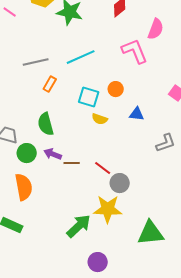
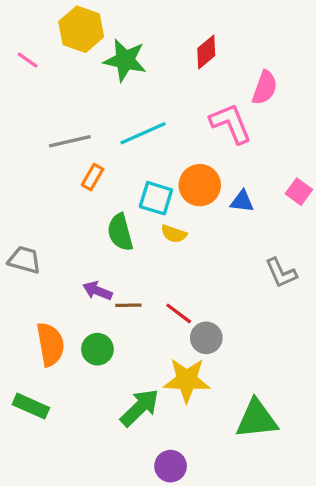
orange circle: (116, 89) -> (200, 185), size x1.6
blue triangle: (137, 114) -> (242, 201), moved
green semicircle: (46, 124) -> (120, 232), moved
gray L-shape: (166, 143) -> (281, 273), turned 85
green circle: (27, 153) -> (97, 349), moved

